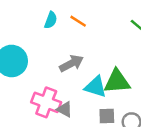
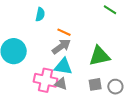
orange line: (78, 21) -> (64, 32), moved
cyan triangle: (96, 87) -> (63, 66), moved

